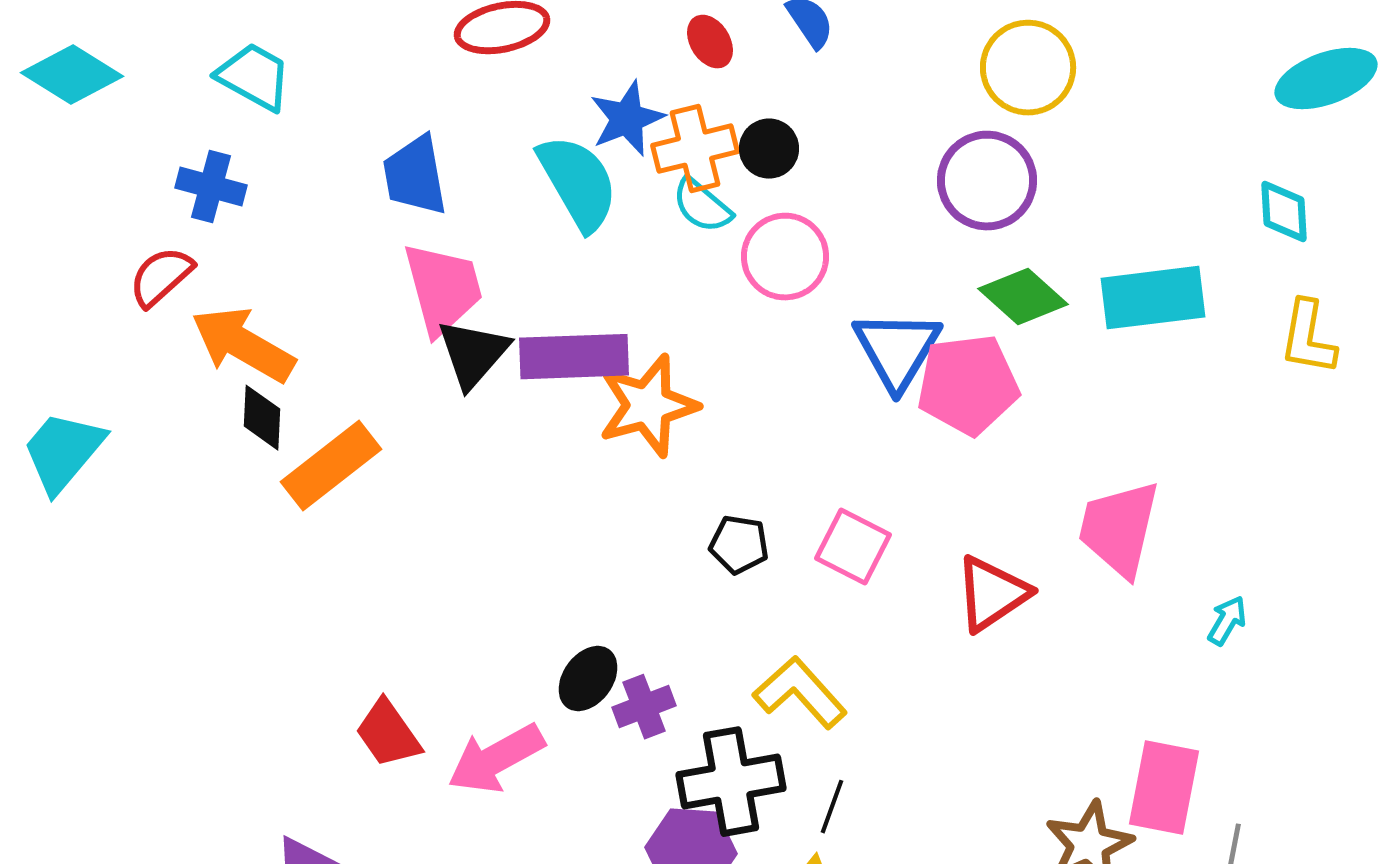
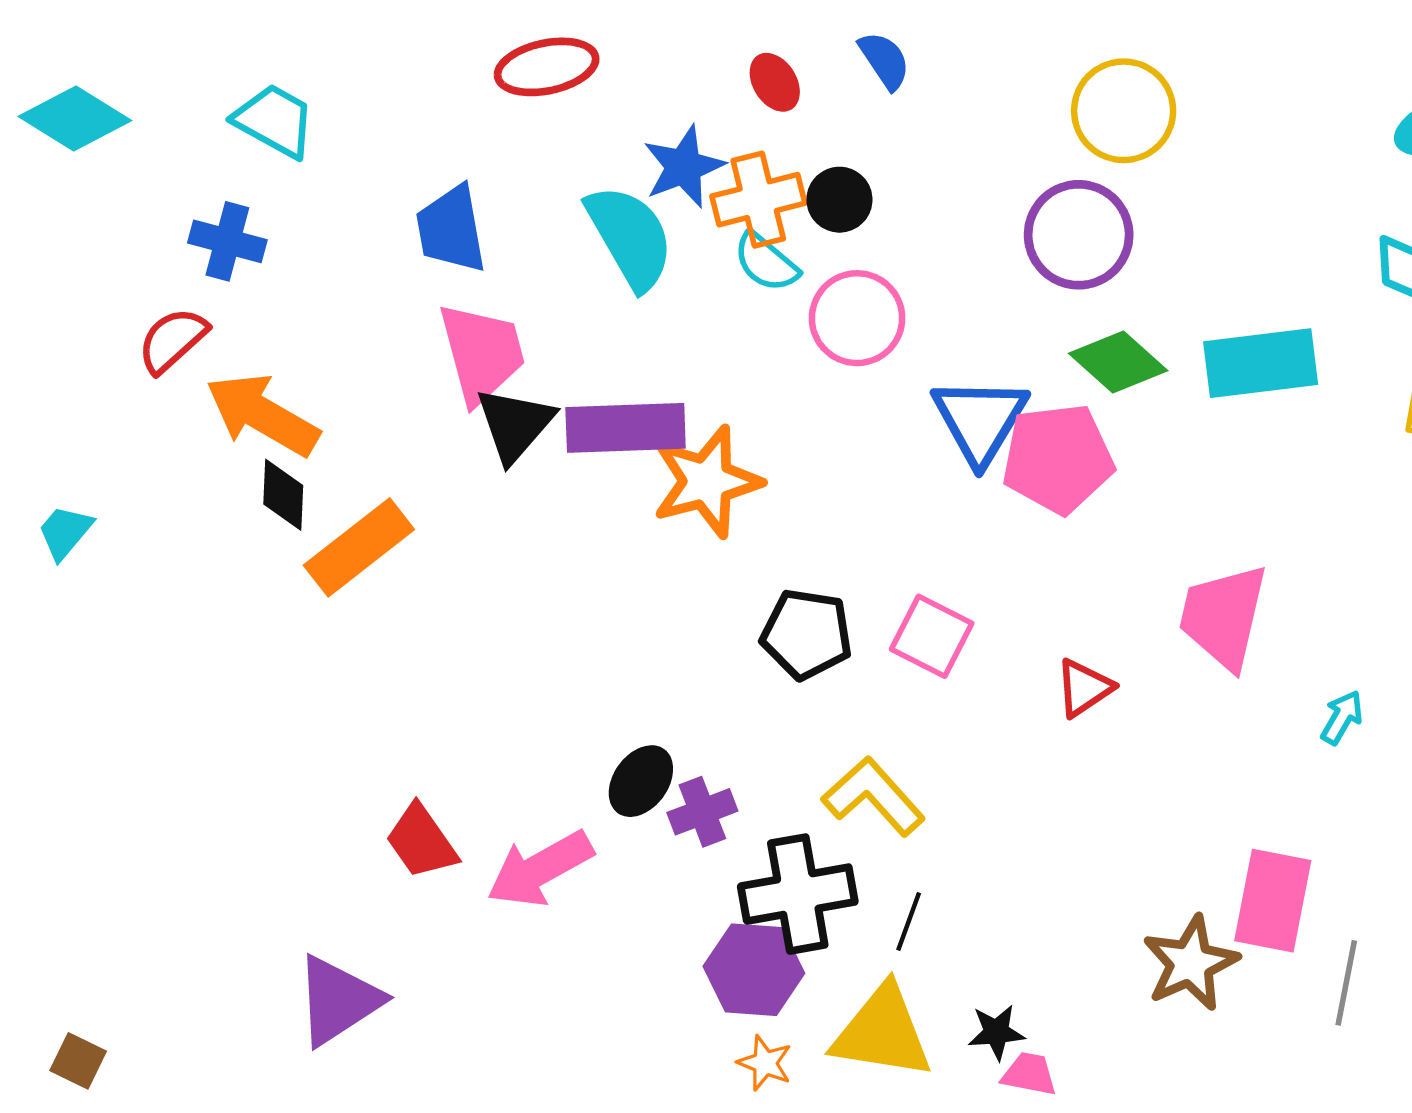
cyan trapezoid: (63, 452) -> (65, 532), size x0.6
black pentagon: (739, 545) -> (807, 634), size x1.4
red triangle: (992, 594) -> (1084, 688), size x0.7

